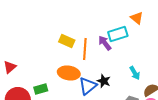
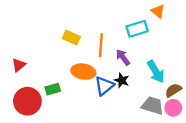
yellow rectangle: (67, 41) -> (71, 38), moved
purple arrow: (105, 43) -> (123, 57), moved
cyan arrow: (135, 73) -> (156, 72), size x1.5

